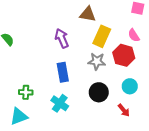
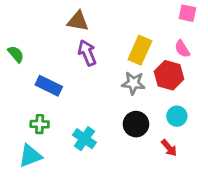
brown triangle: (88, 14) -> (78, 21), moved
blue rectangle: (63, 72) -> (49, 86), moved, turned -54

